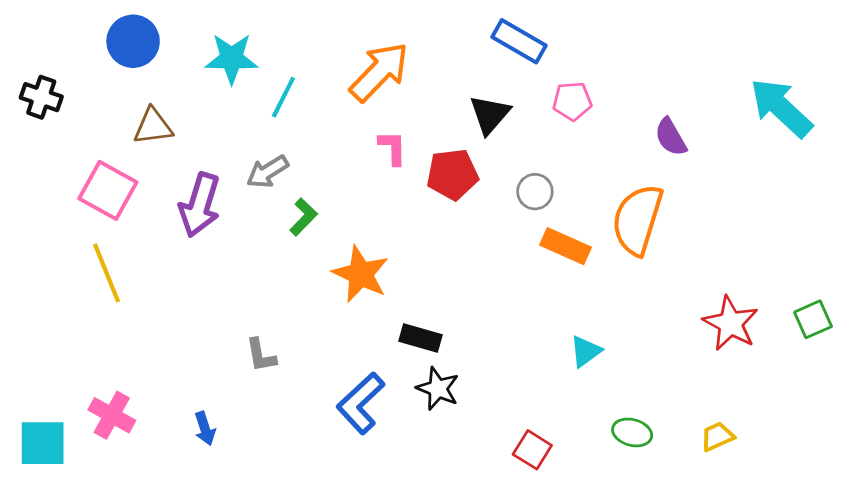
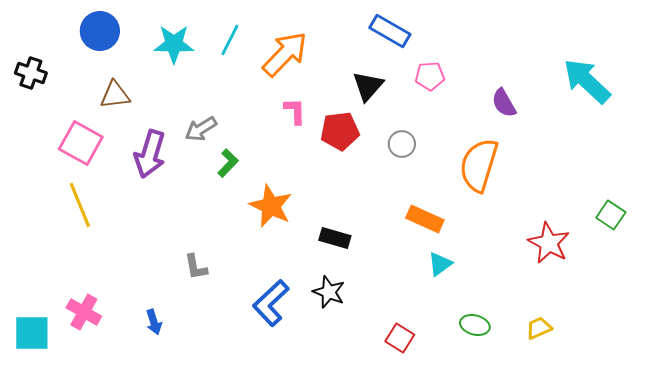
cyan line: (283, 97) -> (230, 40), moved
orange rectangle: (566, 246) -> (425, 219), moved
green square: (813, 319) -> (611, 215), moved, turned -32
black rectangle: (421, 338) -> (335, 238), moved

